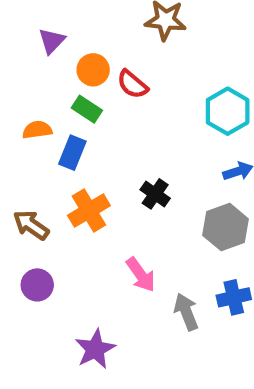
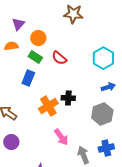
red semicircle: (132, 84) -> (59, 58), moved
orange semicircle: (37, 130) -> (11, 46), moved
black cross: (155, 194) -> (68, 98), turned -32
orange cross: (89, 210) -> (48, 106), moved

